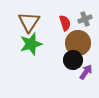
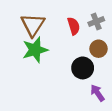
brown circle: (78, 43) -> (99, 49), moved, size x0.6
purple arrow: (86, 72) -> (97, 93), moved, turned -70

